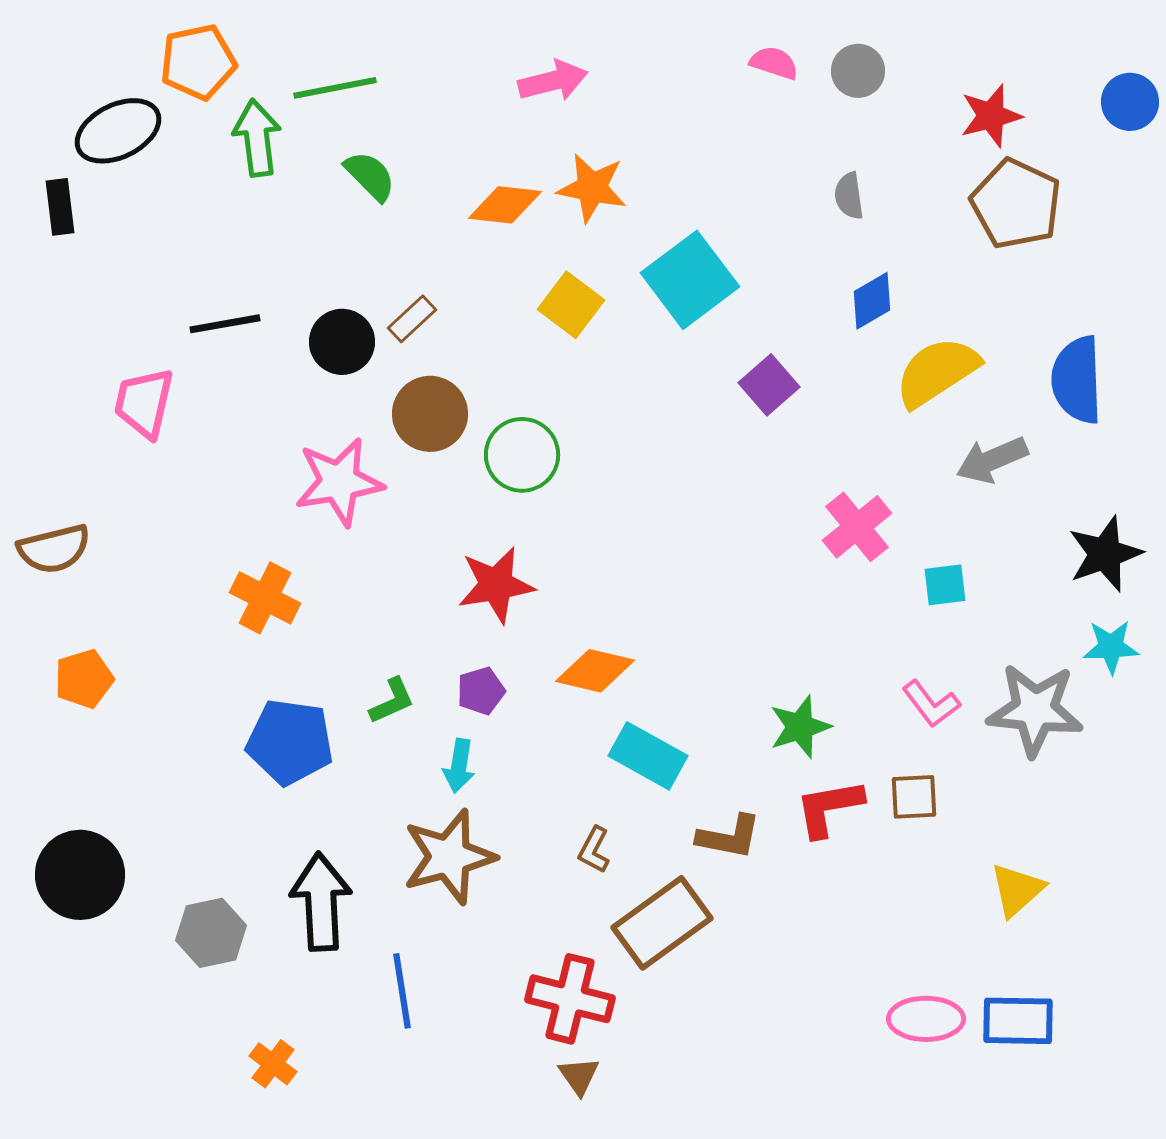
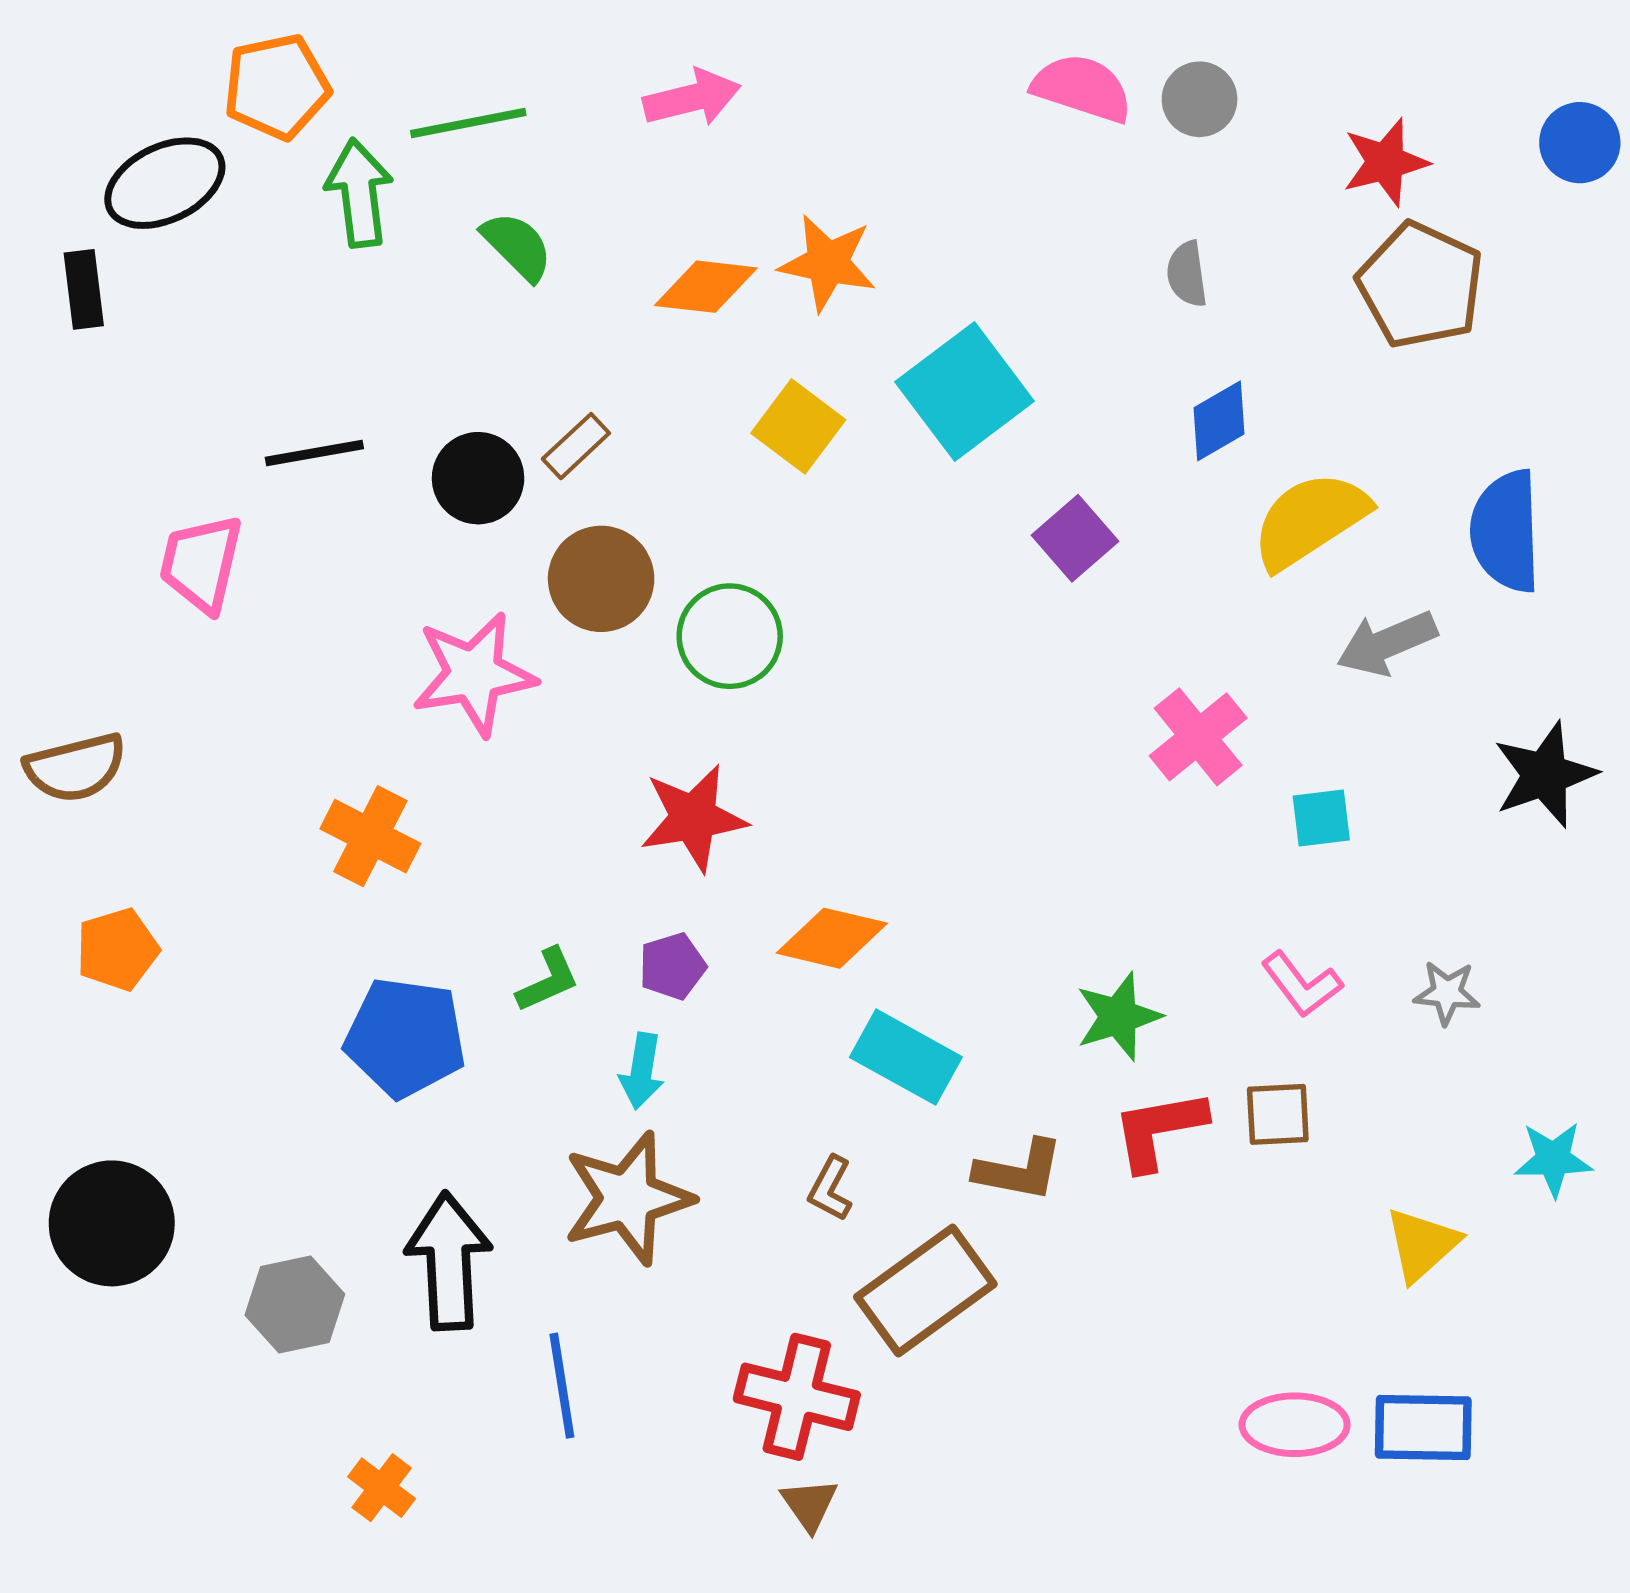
pink semicircle: (774, 63) -> (1082, 88), size x1.5
pink arrow: (553, 81) -> (692, 98), moved
cyan star: (1111, 647) -> (1553, 1159), moved
gray star: (1035, 710) -> (1447, 993), size x0.5

